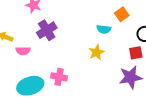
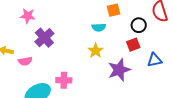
orange square: (122, 14) -> (113, 10), turned 32
purple star: (131, 77) -> (119, 70), moved

